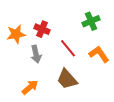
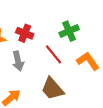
green cross: (91, 21) -> (69, 31), moved

